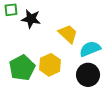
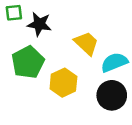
green pentagon: (22, 68) -> (28, 62), moved

